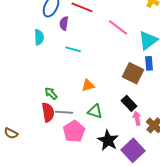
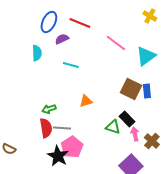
purple semicircle: (64, 23) -> (62, 39), turned 56
blue rectangle: (149, 63) -> (147, 91), moved
green arrow: (51, 93) -> (49, 109), turned -64
green triangle: (95, 111) -> (113, 127), moved
black star: (108, 140) -> (58, 156), moved

